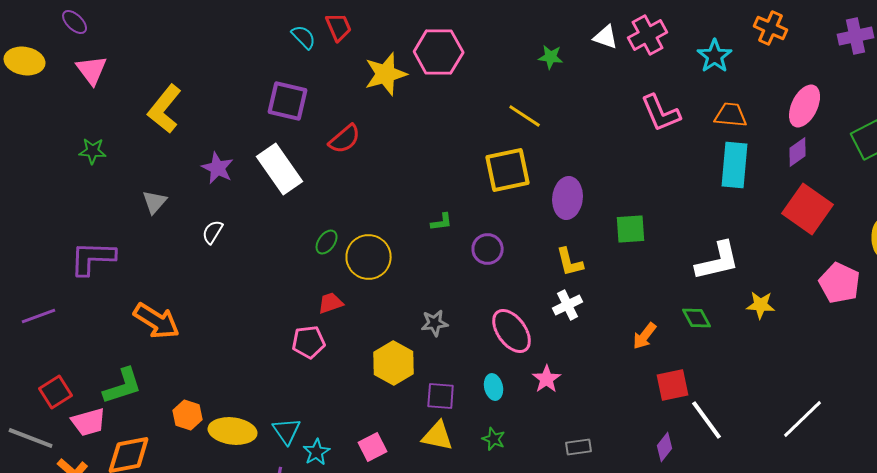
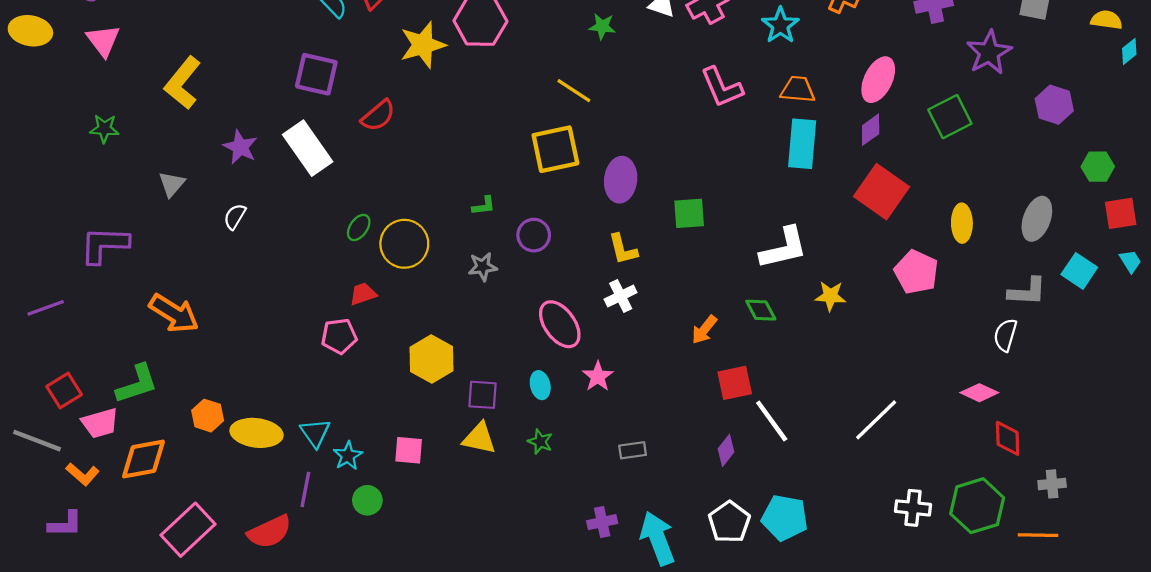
gray star: (435, 323) -> (483, 267), moved
pink square: (373, 447) -> (409, 450), turned 32

